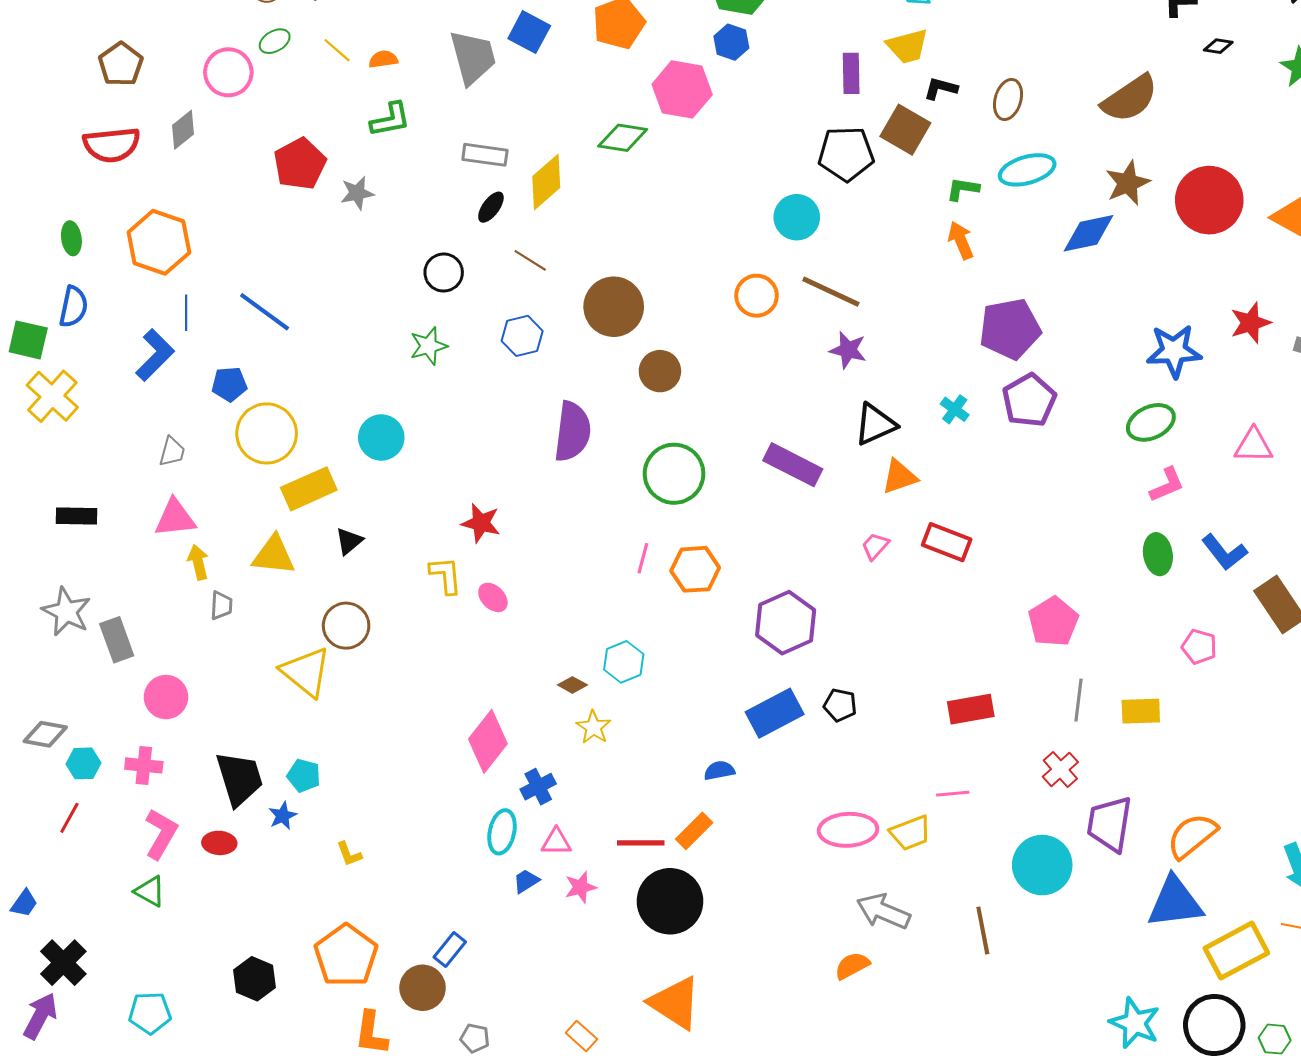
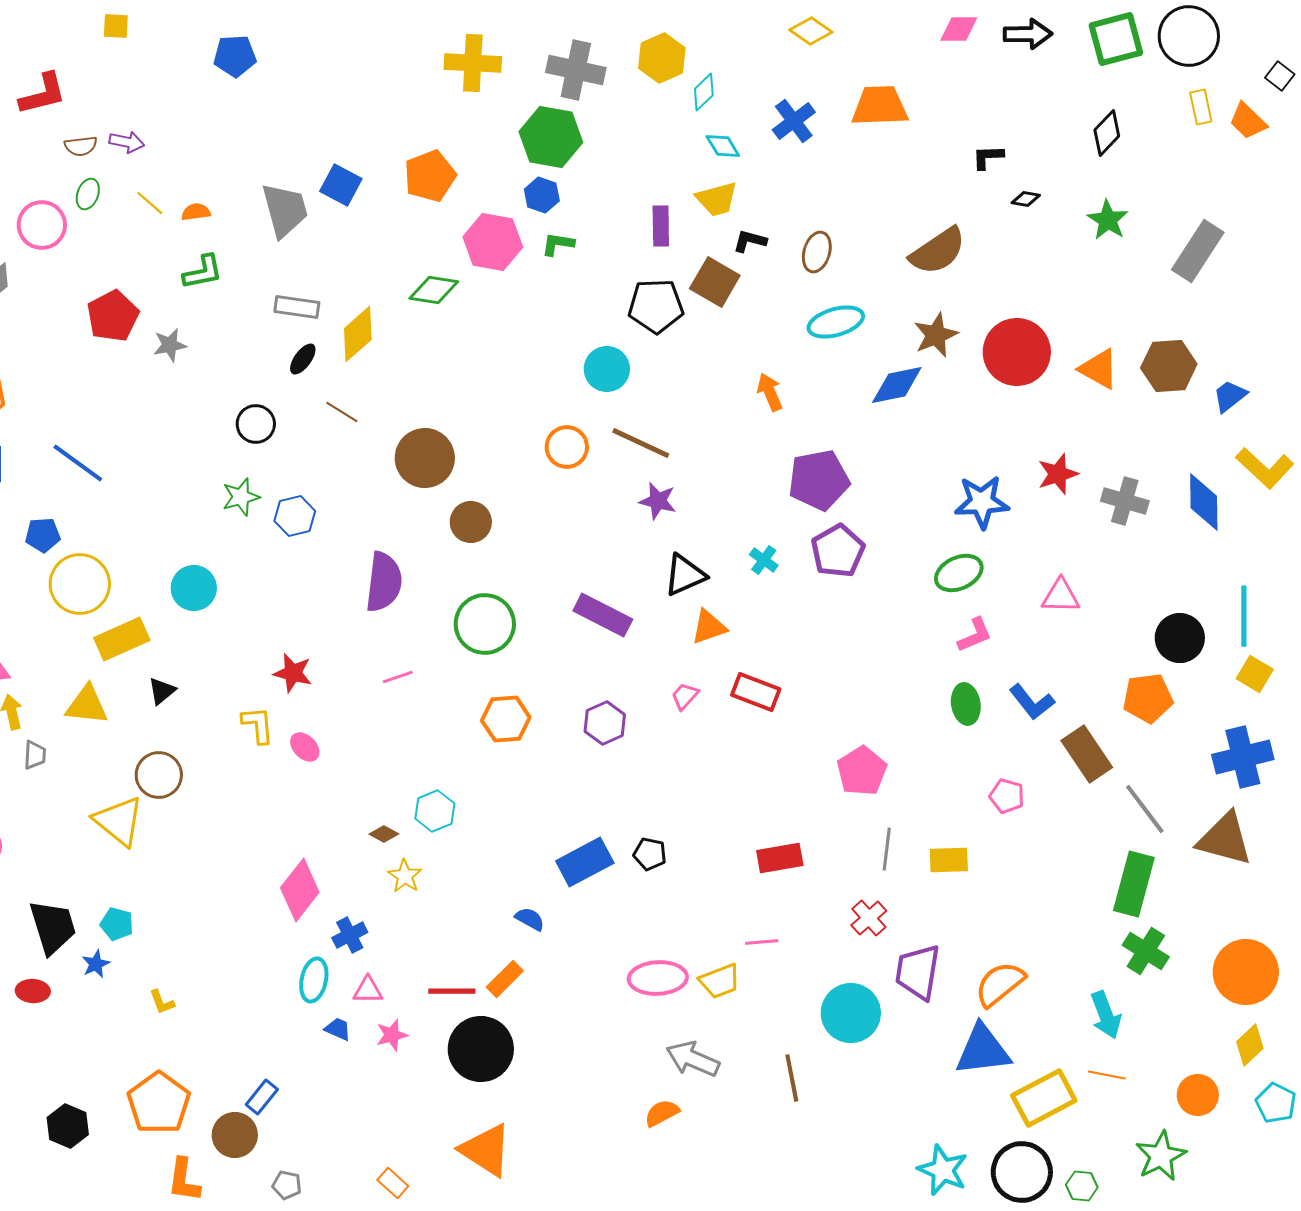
green ellipse: (275, 41) -> (88, 194), turned -40
green L-shape: (963, 189) -> (558, 244), moved
blue hexagon: (522, 336) -> (295, 516), moved
pink line: (643, 558) -> (398, 677), moved, turned 56
purple hexagon: (786, 623) -> (605, 723), moved, size x0.7
blue semicircle: (719, 770) -> (530, 919), turned 40
blue trapezoid: (526, 881) -> (338, 1029), turned 56

